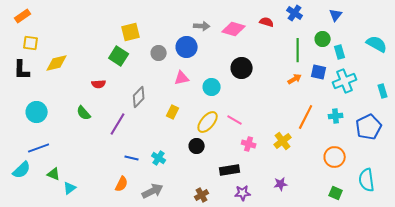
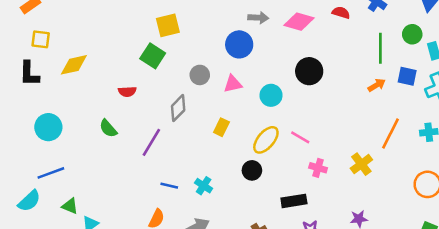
gray circle: (159, 53) -> (200, 75), moved

